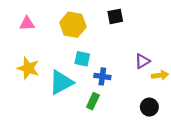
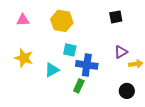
black square: (115, 16) -> (116, 17), moved
blue cross: (102, 76) -> (87, 65), size x1.5
cyan triangle: (61, 82) -> (52, 70), size x0.7

